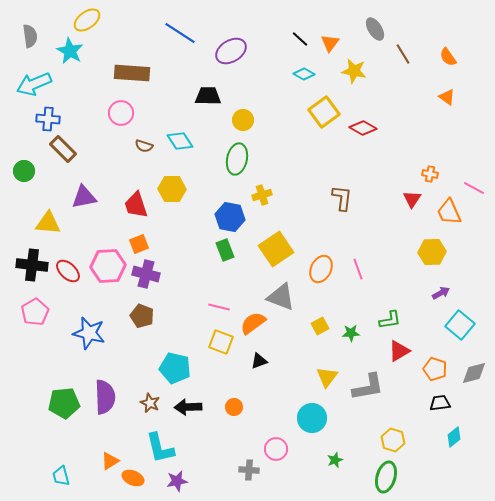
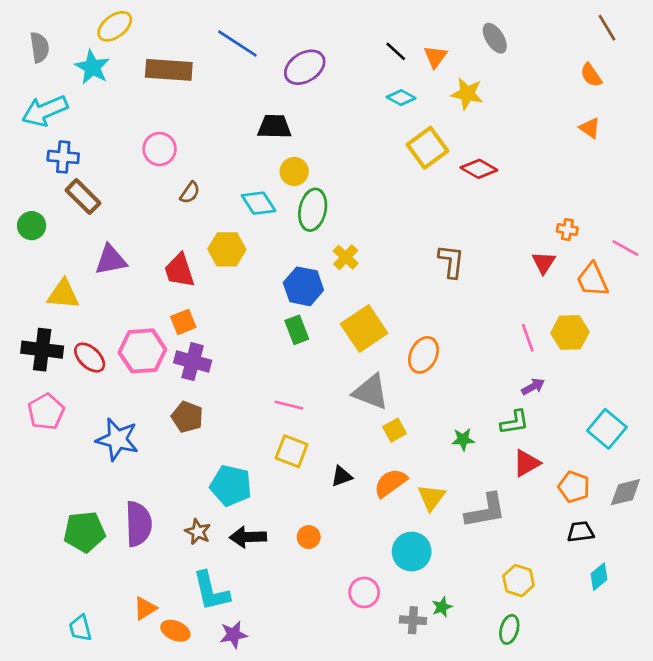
brown line: (403, 54) -> (607, 28), moved
brown rectangle: (132, 73) -> (169, 70), moved
yellow circle: (243, 120) -> (294, 171), moved
cyan diamond: (180, 141) -> (259, 203), moved
brown semicircle: (144, 146) -> (190, 193), turned -72
yellow cross: (262, 195) -> (346, 257), turned -30
pink line: (358, 269) -> (528, 338), moved
purple arrow: (441, 293) -> (533, 387), moved
orange semicircle: (253, 323) -> (391, 483), moved
yellow square: (320, 326) -> (394, 430), moved
gray cross: (249, 470) -> (413, 620), moved
green ellipse: (386, 477) -> (509, 629), size x0.7

